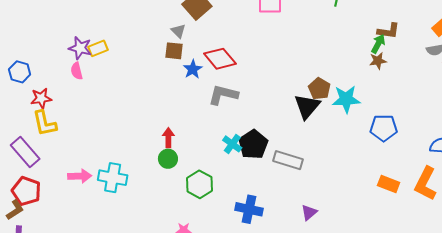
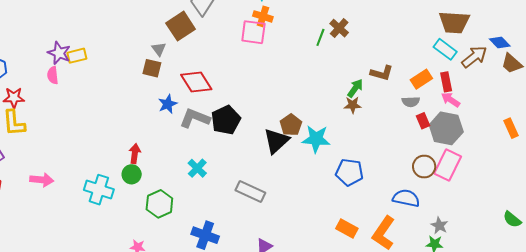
brown L-shape: (388, 31) -> (382, 73), moved
blue star: (193, 69) -> (168, 104), moved
black pentagon: (253, 144) -> (226, 120), moved
cyan cross: (113, 178) -> (99, 190), moved

